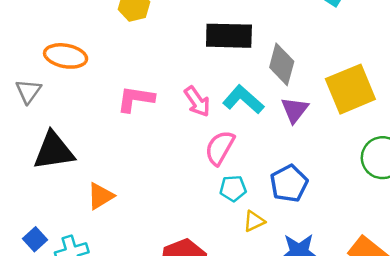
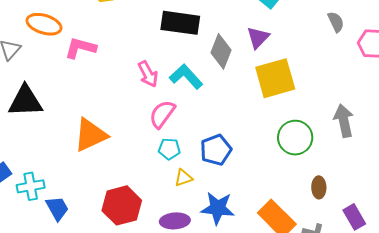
pink L-shape: (136, 99) -> (80, 48), moved
purple triangle: (295, 110) -> (258, 38), moved
orange triangle: (101, 196) -> (90, 135), moved, size x1.5

